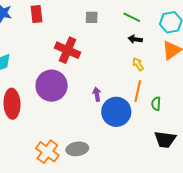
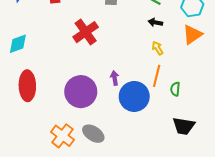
red cross: (68, 50) -> (86, 32), turned 30
purple circle: (52, 86) -> (81, 92), moved
gray ellipse: (77, 149) -> (93, 134), turned 40

